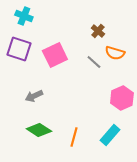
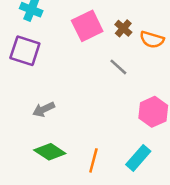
orange semicircle: (115, 53) -> (152, 40), moved
pink square: (55, 55) -> (87, 26), moved

